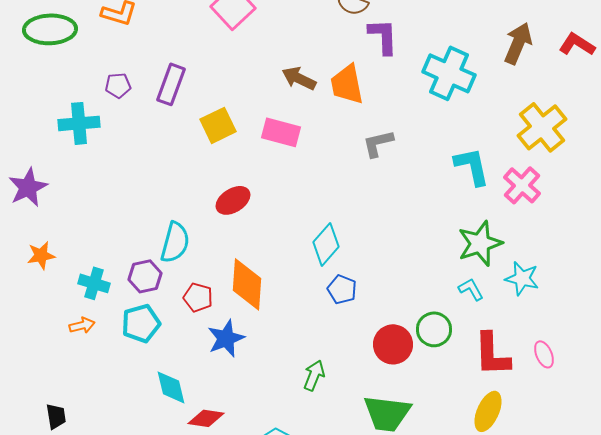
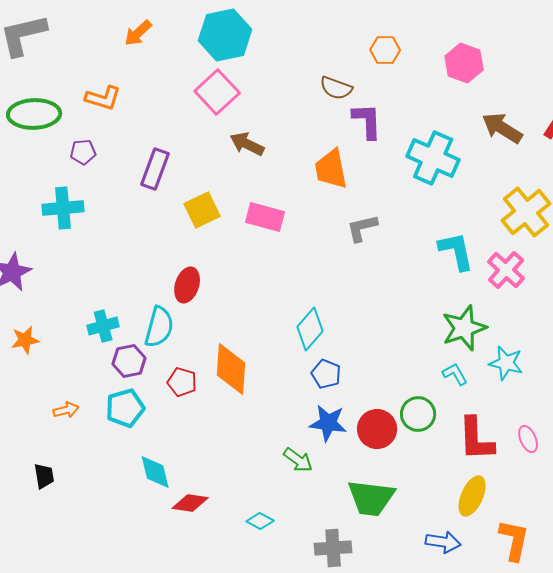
brown arrow: (518, 43) -> (502, 128), turned -81
brown arrow: (299, 78) -> (247, 144), moved
purple pentagon: (118, 85) -> (83, 152), moved
red ellipse: (233, 200) -> (187, 285), moved, turned -40
cyan cross: (94, 283) -> (103, 326), moved, turned -32
blue star: (226, 338) -> (328, 423), moved, turned 30
green arrow: (314, 375) -> (298, 460), turned 104
black trapezoid: (56, 416) -> (44, 476), moved

